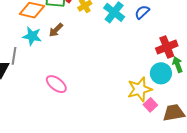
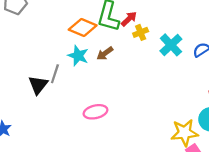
pink ellipse: (56, 84) -> (95, 112), turned -60

